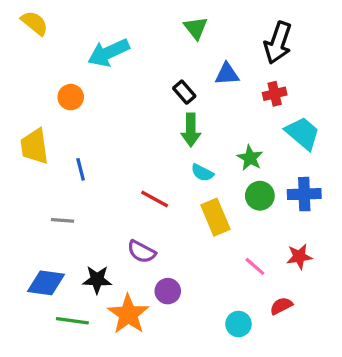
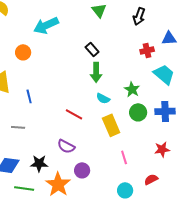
black arrow: (278, 43) -> (139, 16), moved, size x0.7
blue triangle: (227, 74) -> (169, 38), moved
pink line: (255, 266) -> (124, 157), moved, turned 32

